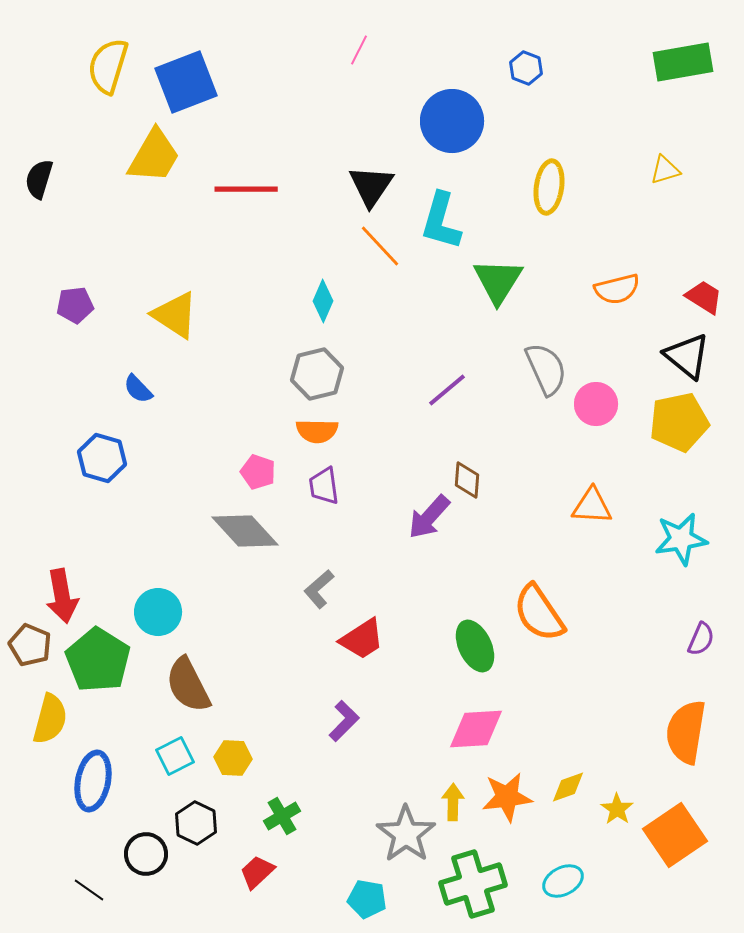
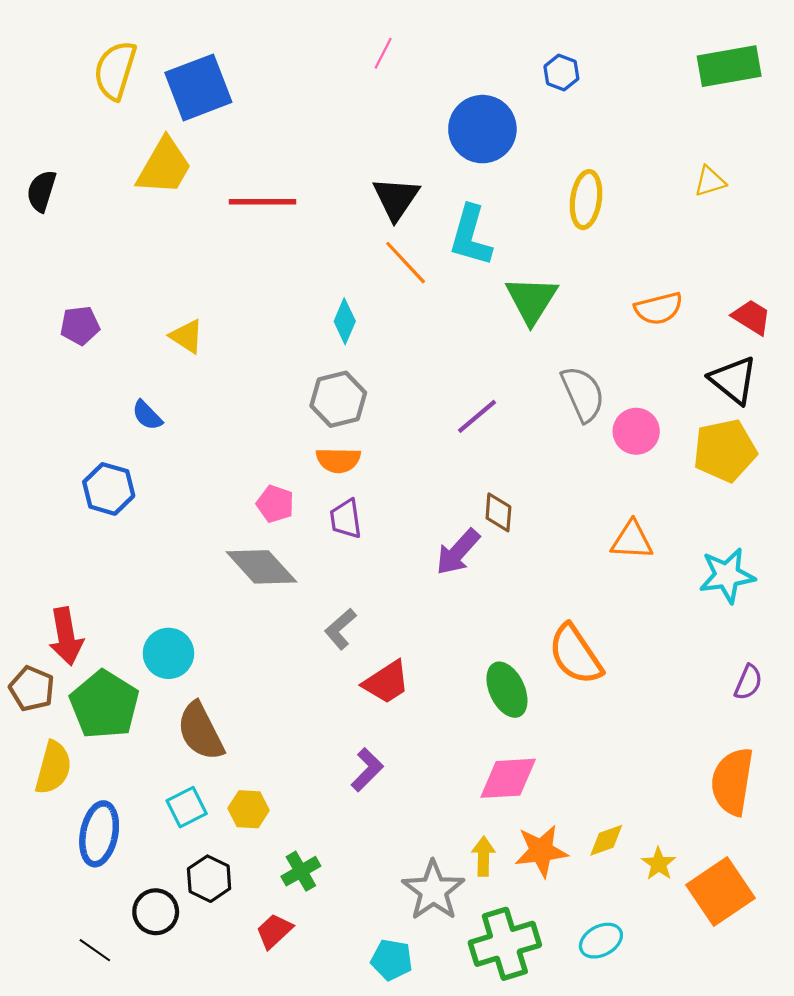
yellow triangle: (175, 315) -> (187, 336), size x0.7

